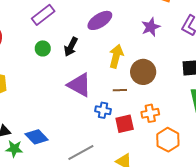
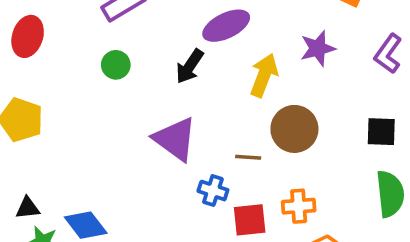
black arrow: (71, 47) -> (190, 66), moved
yellow arrow: (116, 56) -> (264, 75), moved

